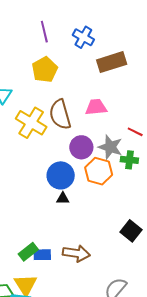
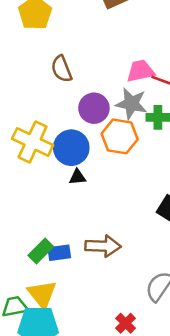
pink trapezoid: (96, 107) -> (140, 71), moved
brown semicircle: (60, 114) -> (62, 69), size x0.7
yellow cross: (31, 123) -> (33, 142), moved

